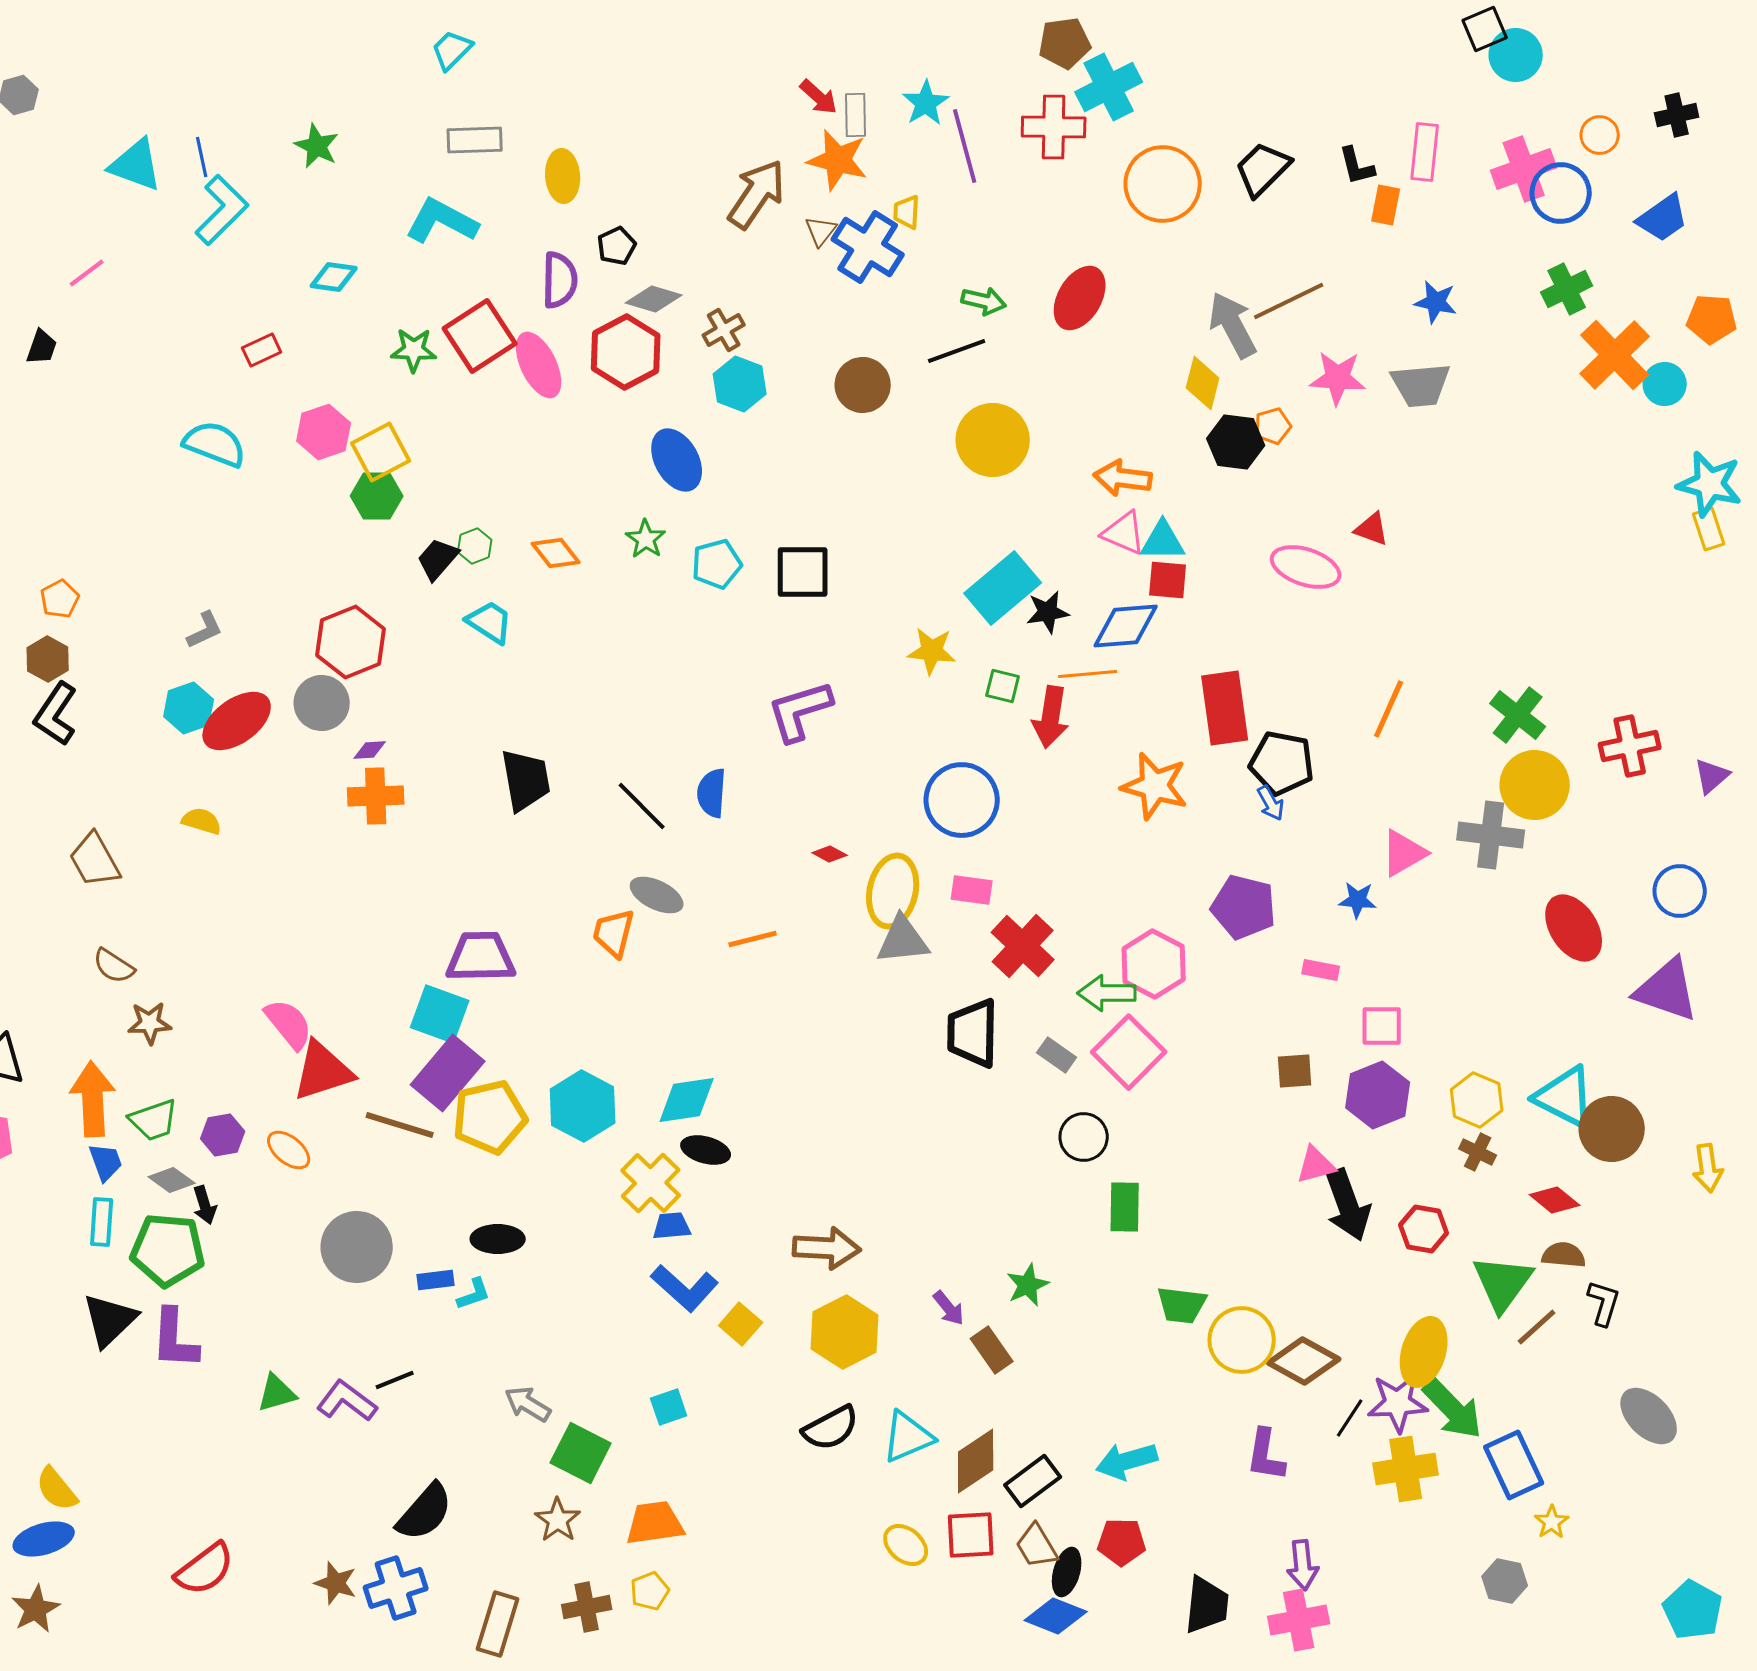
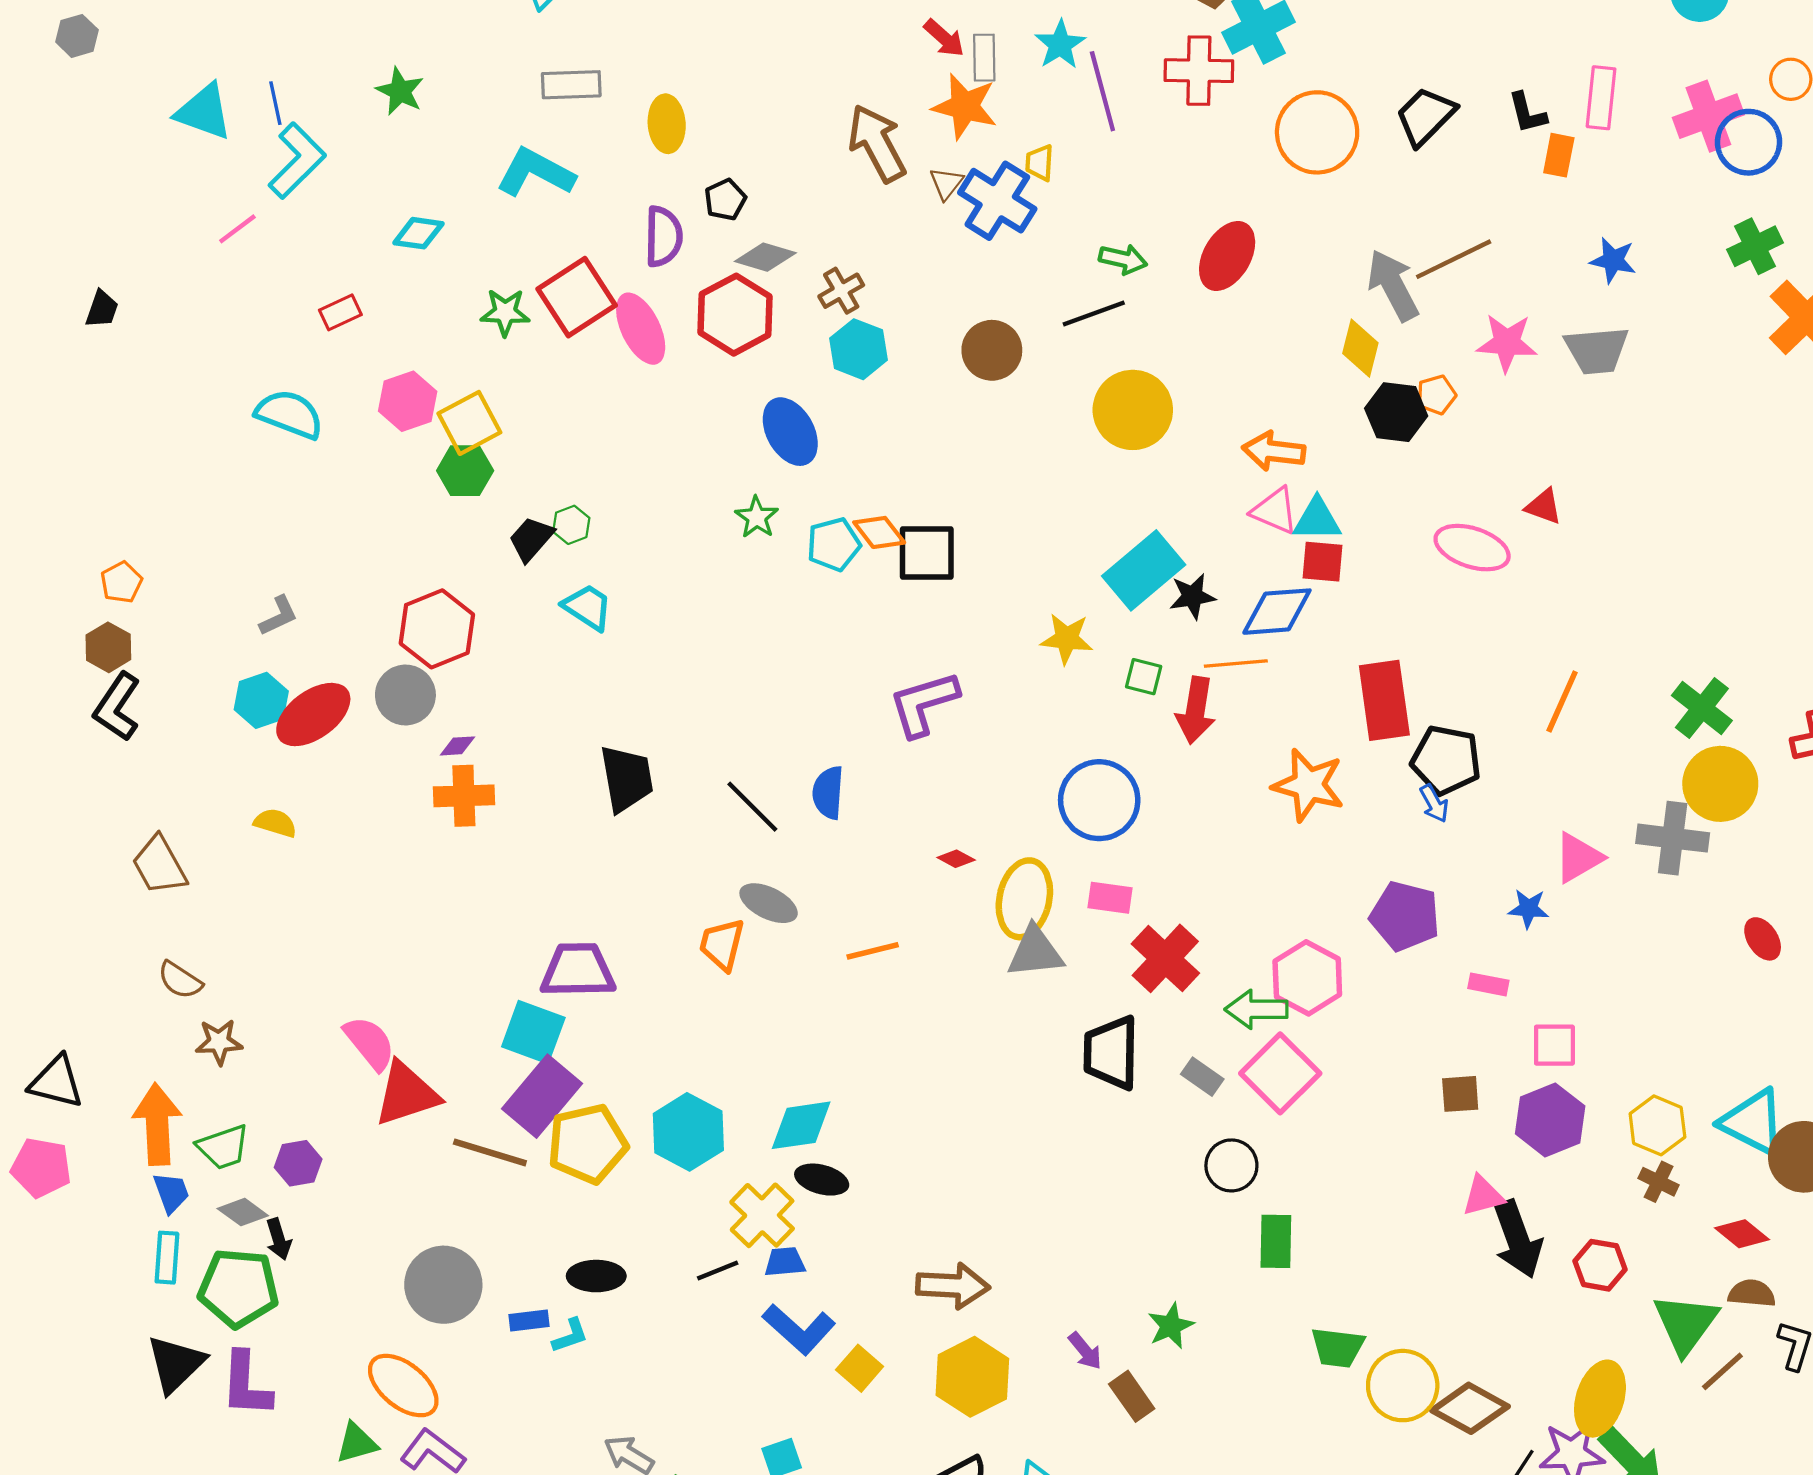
brown arrow: (757, 194) -> (877, 143), turned -62
pink line: (87, 273) -> (237, 229), moved
orange diamond: (556, 553) -> (879, 532), moved
red ellipse: (1574, 928) -> (1763, 939), size x0.6
orange ellipse: (289, 1150) -> (403, 1386), moved, size x1.5
black line: (395, 1380) -> (718, 1271), moved

